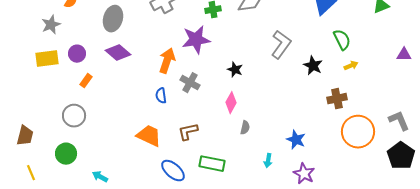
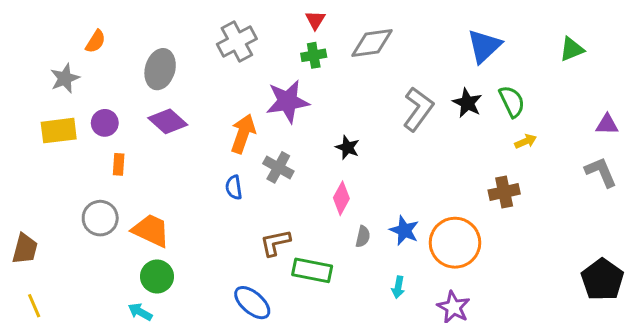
black star: (313, 66) -> (467, 103), moved
orange rectangle: (86, 81) -> (119, 164), turned -32
gray L-shape: (399, 121) -> (601, 172), moved
orange circle: (358, 132) -> (455, 243), moved
orange trapezoid: (149, 136) -> (151, 230), moved
blue star: (296, 140) -> (404, 230), moved
green circle: (66, 154) -> (157, 276), moved
green rectangle: (212, 164) -> (312, 270), moved

